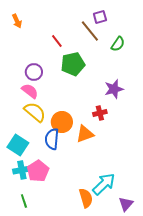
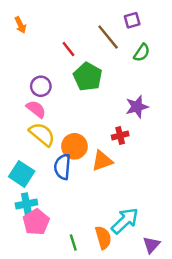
purple square: (100, 17) -> (132, 20), moved
green pentagon: (73, 64) -> (88, 77), turned -30
pink pentagon: (38, 171) -> (36, 222), moved
green line: (24, 201) -> (73, 242), moved

